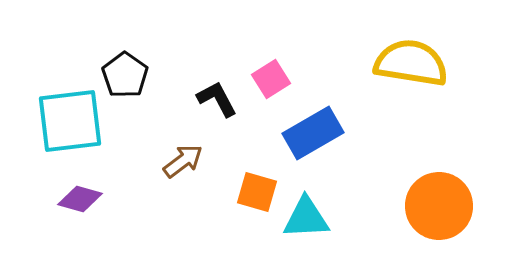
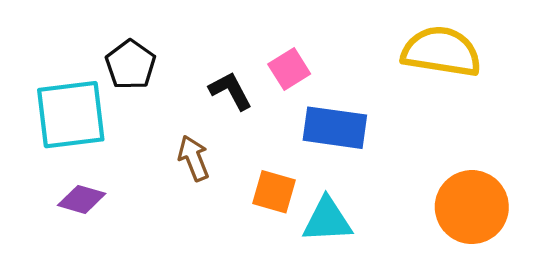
blue rectangle: (313, 133) -> (335, 128), turned 38
brown arrow: (183, 161) -> (194, 158), turned -75

